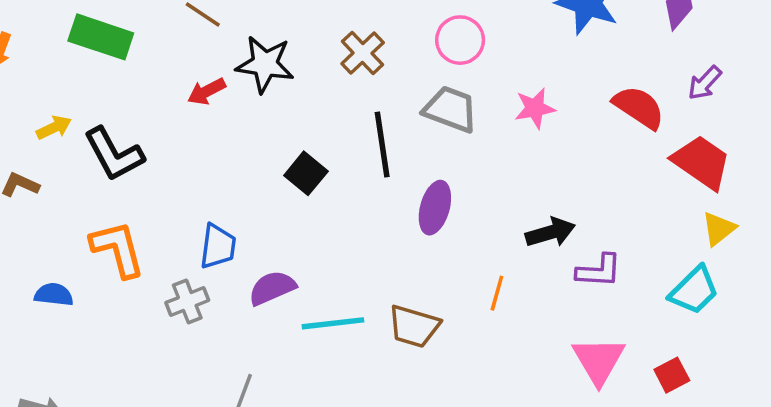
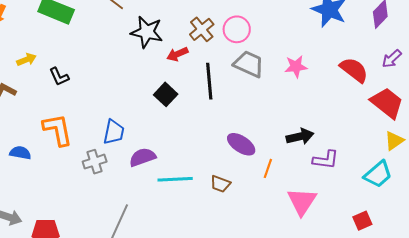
pink circle: (460, 40) -> (237, 29), moved
red arrow: (207, 91) -> (177, 54), moved
black L-shape: (114, 154) -> (59, 77), size x0.6
purple ellipse: (435, 208) -> (241, 144), moved, turned -76
brown trapezoid: (414, 326) -> (220, 184), size x0.7
pink triangle: (599, 361) -> (302, 201), moved

